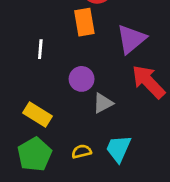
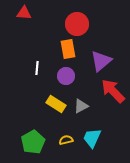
purple circle: (82, 79) -> (66, 76), moved
yellow rectangle: (37, 114) -> (56, 104), moved

